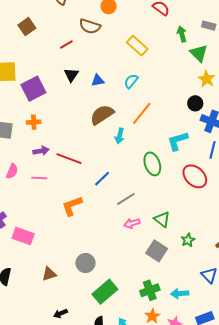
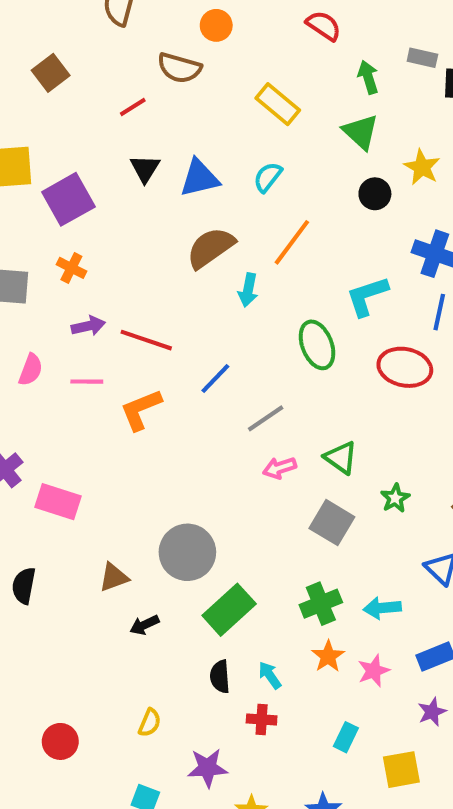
green triangle: (199, 53) -> (361, 132), moved
blue triangle: (98, 80) -> (199, 178), size x1.5
black circle: (195, 103) -> (375, 194), moved
orange cross: (34, 122) -> (71, 268), turned 32
red ellipse: (195, 176) -> (405, 367), turned -30
orange L-shape: (72, 206) -> (141, 410), moved
gray circle: (85, 263) -> (187, 552), size x1.4
black arrow: (61, 313) -> (144, 625), moved

